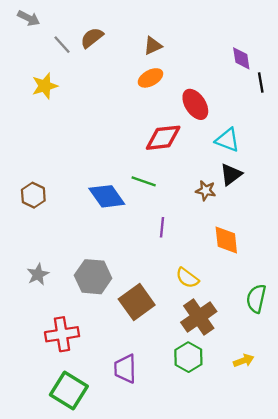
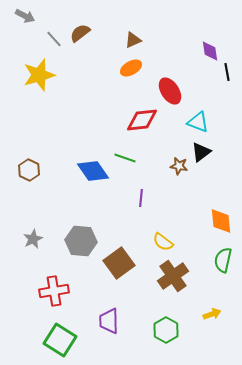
yellow star: (45, 86) -> (39, 75), size x1.4
orange diamond: (226, 240) -> (221, 221), moved
green hexagon: (188, 357) -> (166, 330), moved

